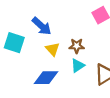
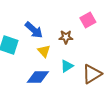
brown star: (77, 46) -> (66, 37), moved

